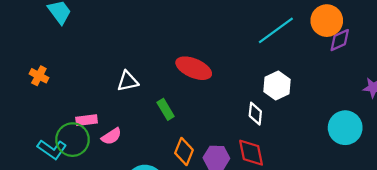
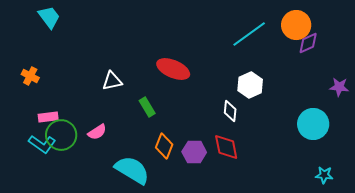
pink rectangle: (87, 120) -> (48, 117), moved

